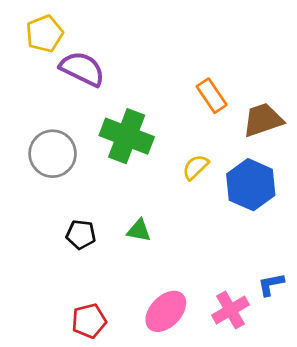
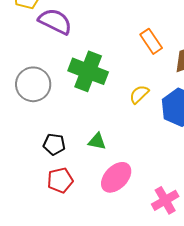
pink ellipse: (166, 311) -> (116, 177), moved
red pentagon: (89, 321) -> (60, 180), moved

